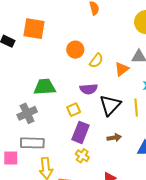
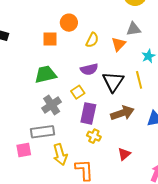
orange square: (34, 29) -> (50, 39), moved, size x0.7
orange circle: (75, 50) -> (69, 23), moved
gray cross: (27, 113) -> (52, 105), moved
brown arrow: (114, 138) -> (122, 113), size x1.6

